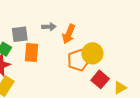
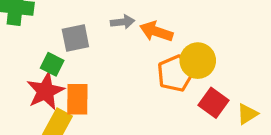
orange arrow: (69, 34) -> (156, 32), turned 90
orange rectangle: (31, 52) -> (77, 99), moved

